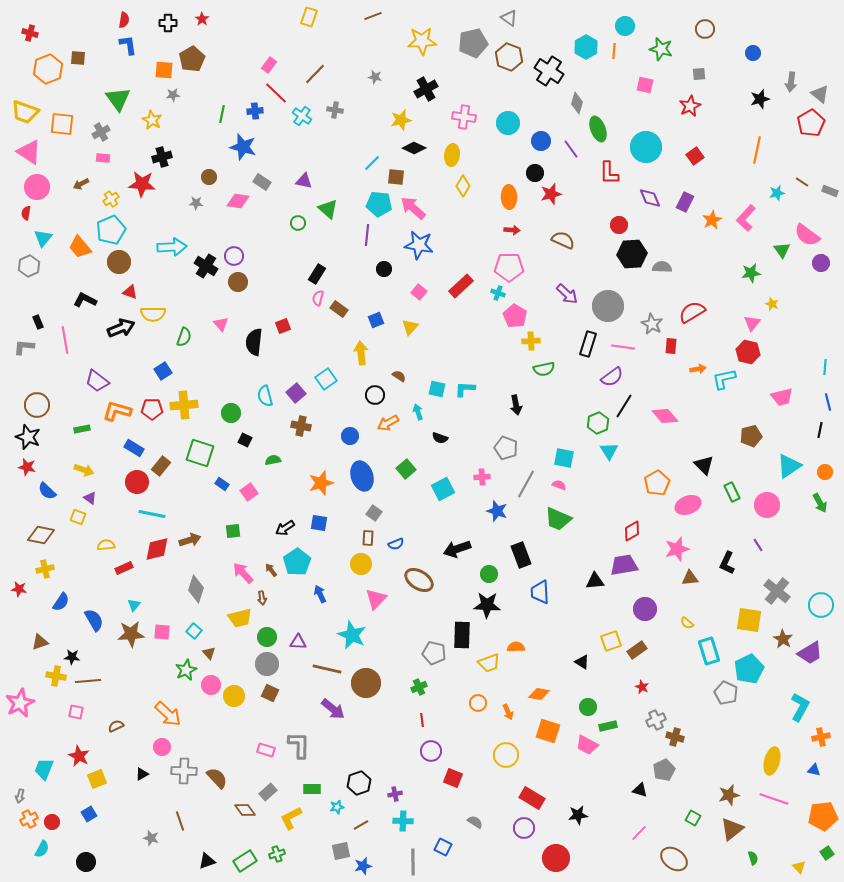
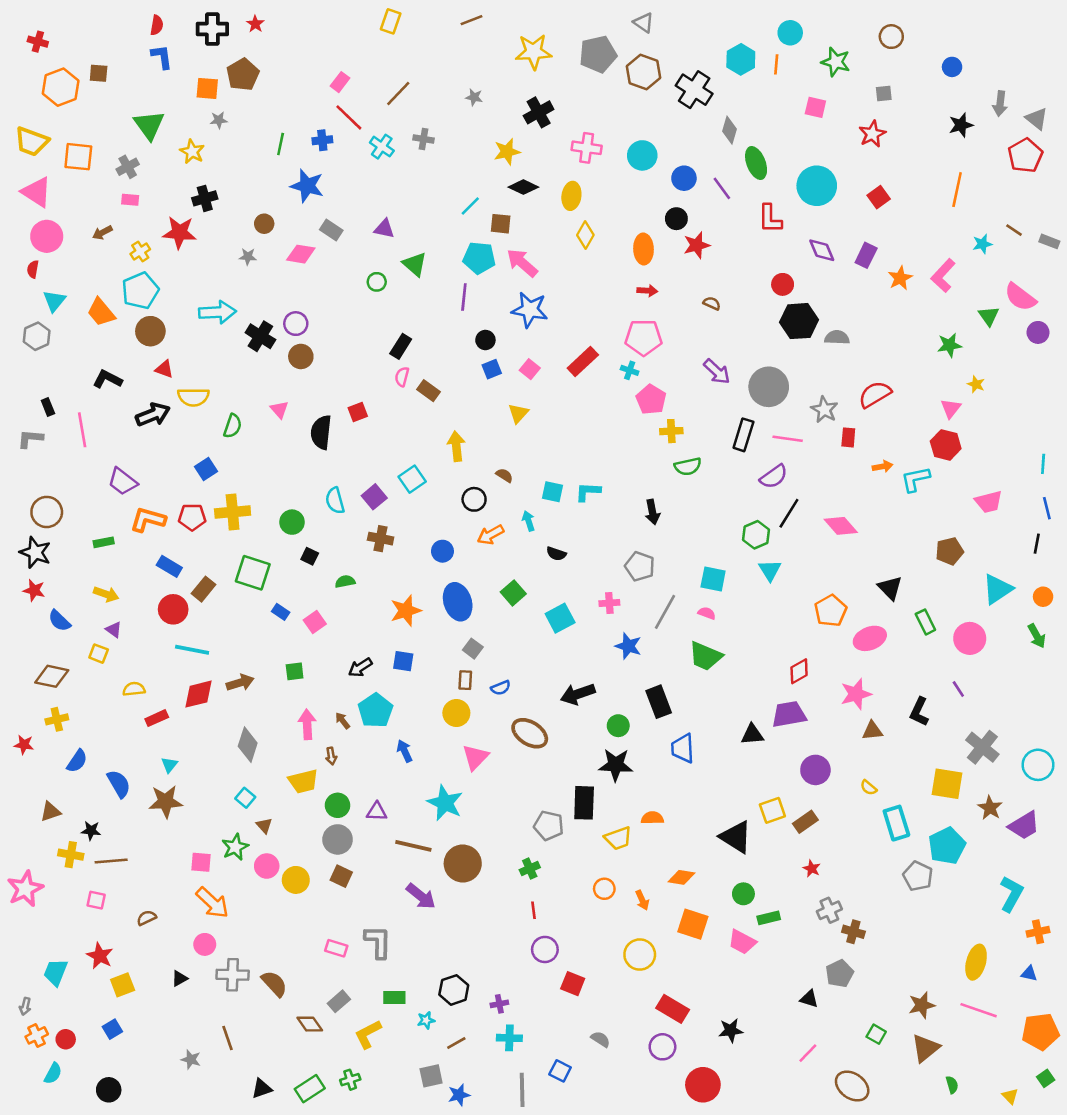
black cross: (168, 23) -> (212, 29), size x1.4
brown semicircle: (563, 240) -> (712, 303), size x0.6
blue square: (376, 320) -> (492, 369), moved
pink arrow: (243, 573) -> (307, 724), turned 40
pink square: (162, 632) -> (201, 862), moved
black triangle: (582, 662) -> (736, 837), size x1.8

